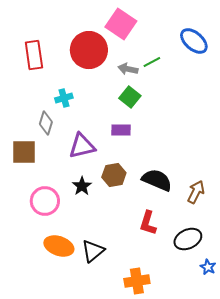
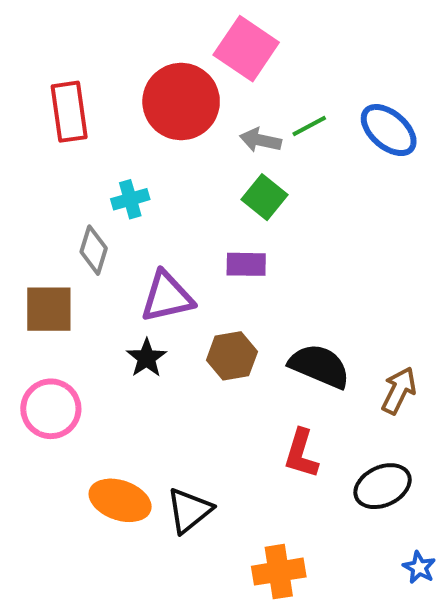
blue ellipse: (194, 41) -> (389, 130), moved
black star: (82, 186) -> (146, 358), moved
pink circle: (45, 201) -> (51, 409), moved
blue star: (208, 267) -> (419, 567), moved

